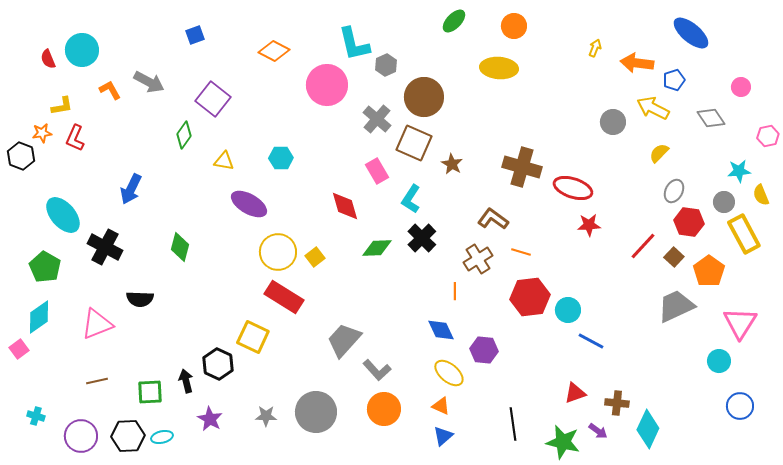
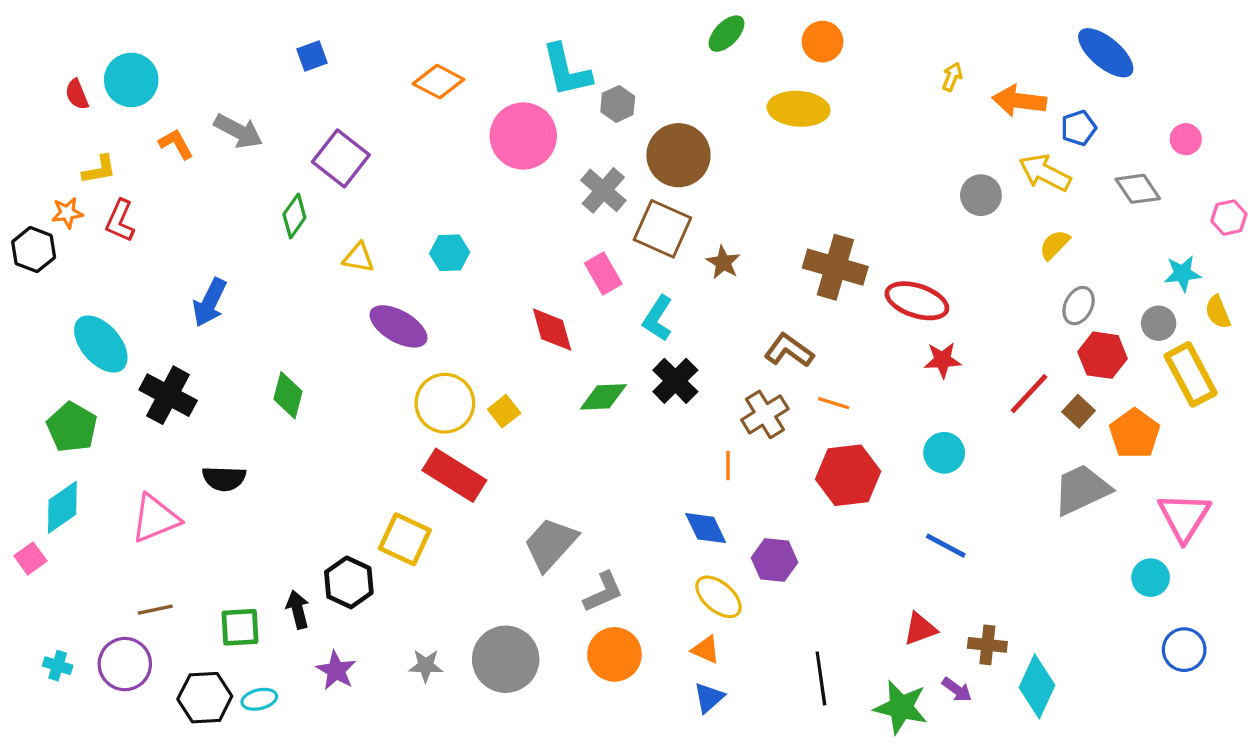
cyan circle: (568, 310) -> (944, 453), moved
gray L-shape: (377, 370) -> (603, 592), turned -72
purple circle: (81, 436) -> (125, 664), moved

